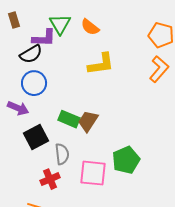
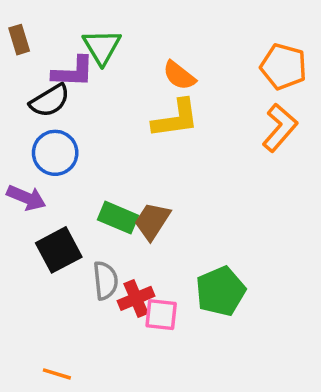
orange semicircle: (90, 27) -> (179, 76), moved
pink square: (93, 173) -> (161, 315), size x0.7
red cross: (50, 179) -> (136, 298), moved

